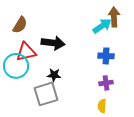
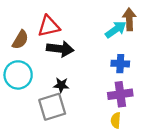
brown semicircle: (20, 25) -> (20, 40), moved
red triangle: (26, 52) -> (49, 26), moved
purple cross: (106, 83) -> (120, 94), size x1.5

